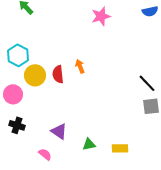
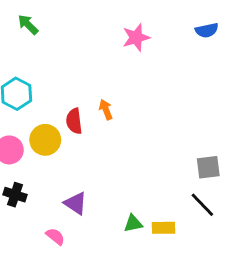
yellow circle: (35, 75) -> (45, 140), moved
black line: (147, 83) -> (202, 205), moved
green triangle: (89, 144) -> (133, 223), moved

